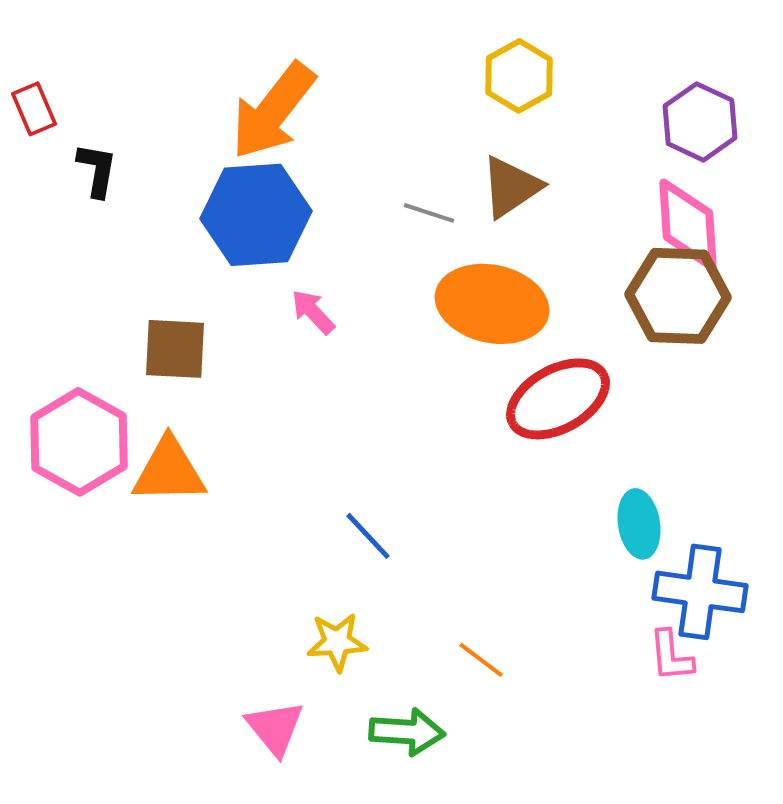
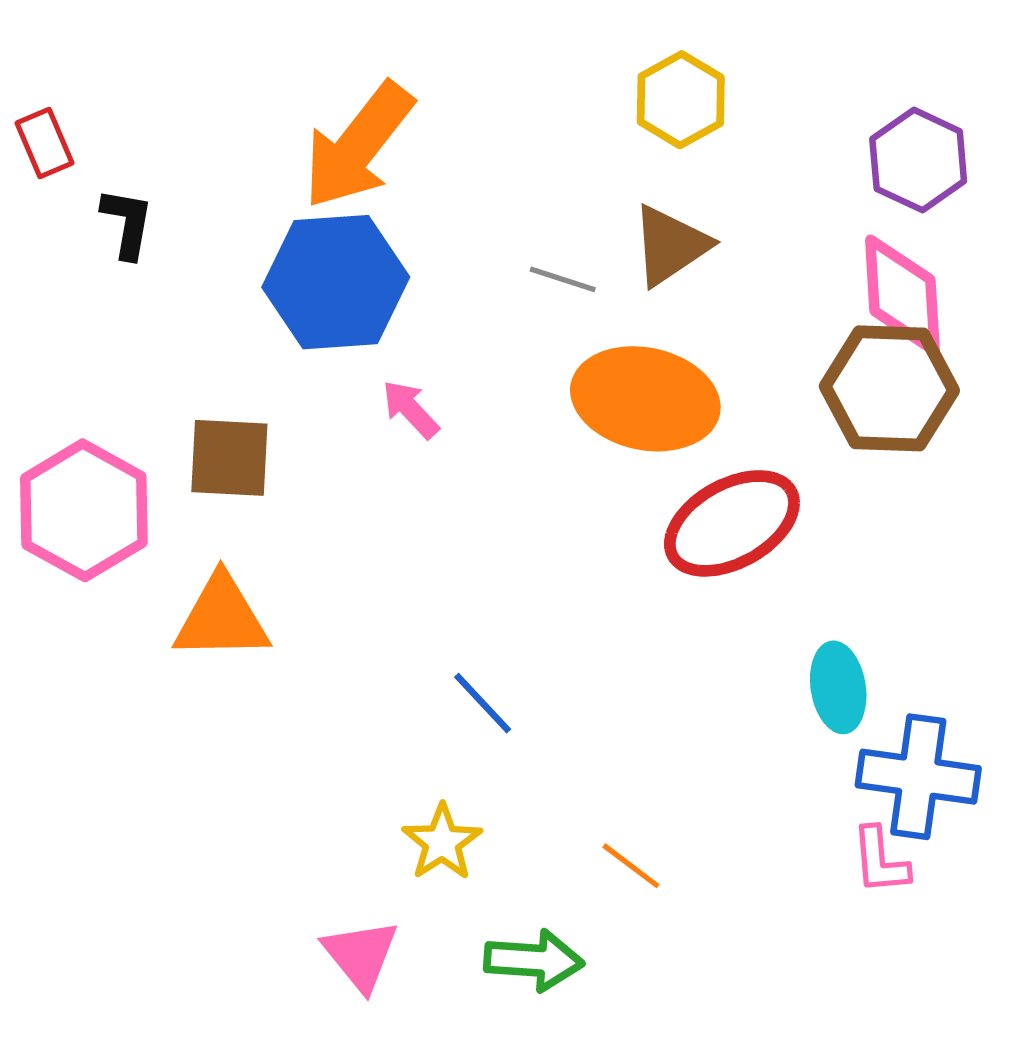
pink hexagon: (79, 442) -> (84, 510), moved
yellow star: (337, 642) -> (442, 842), turned -30

